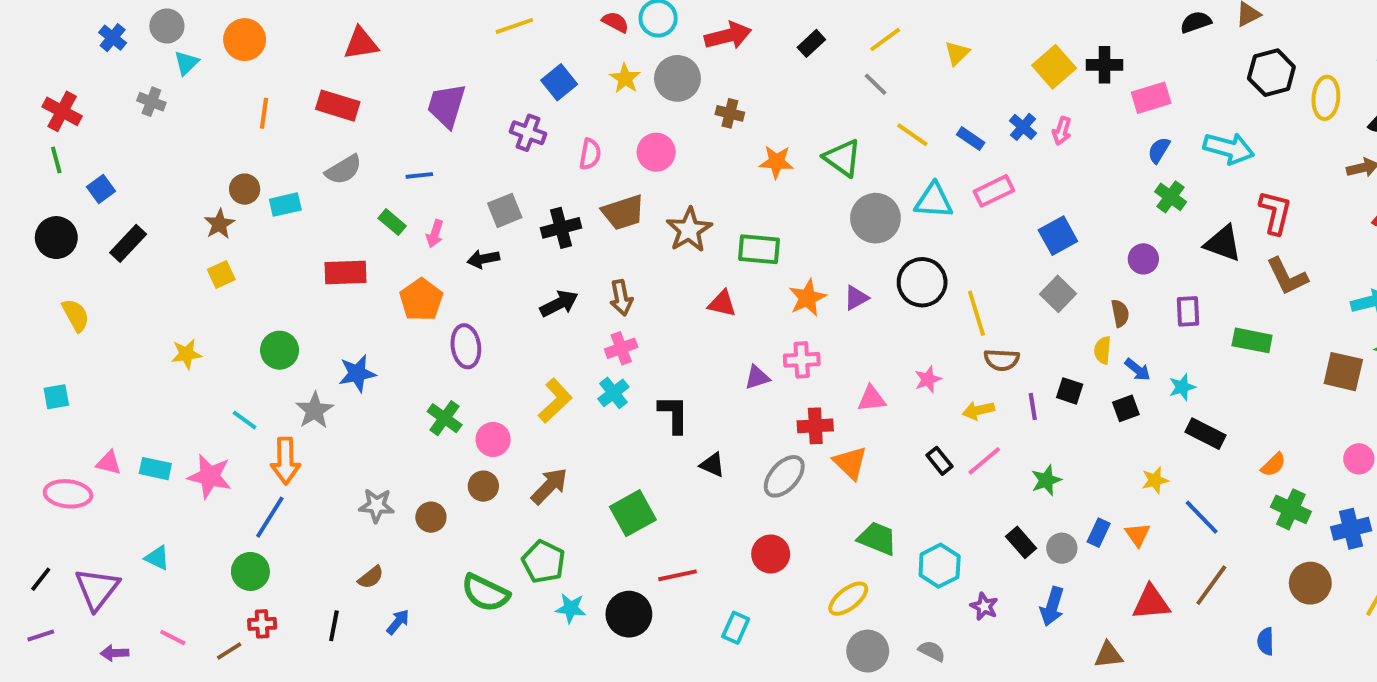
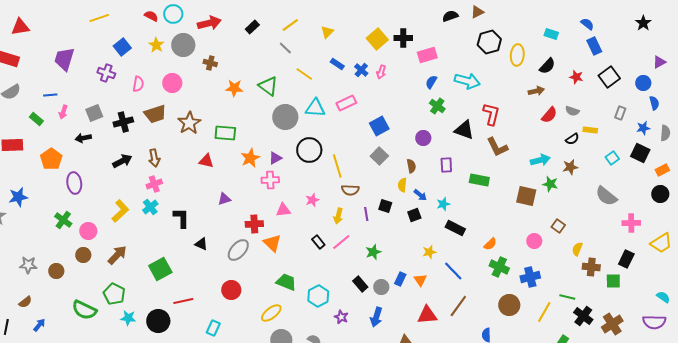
blue rectangle: (971, 139) -> (337, 64), moved
pink arrow: (435, 234) -> (63, 112), moved
pink cross: (802, 360) -> (270, 180), moved
yellow arrow: (978, 410) -> (338, 216), turned -63

